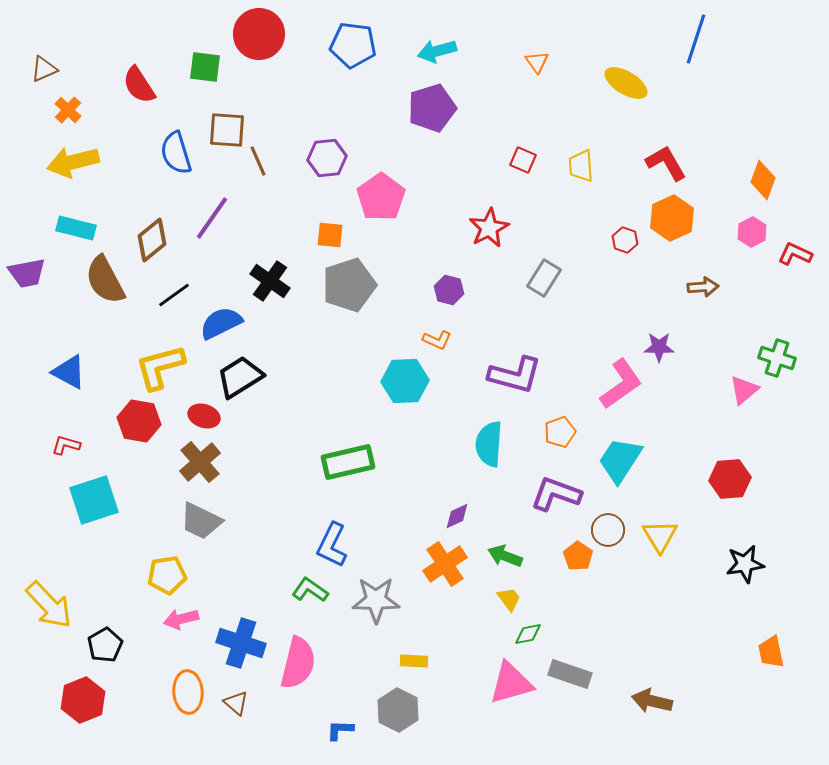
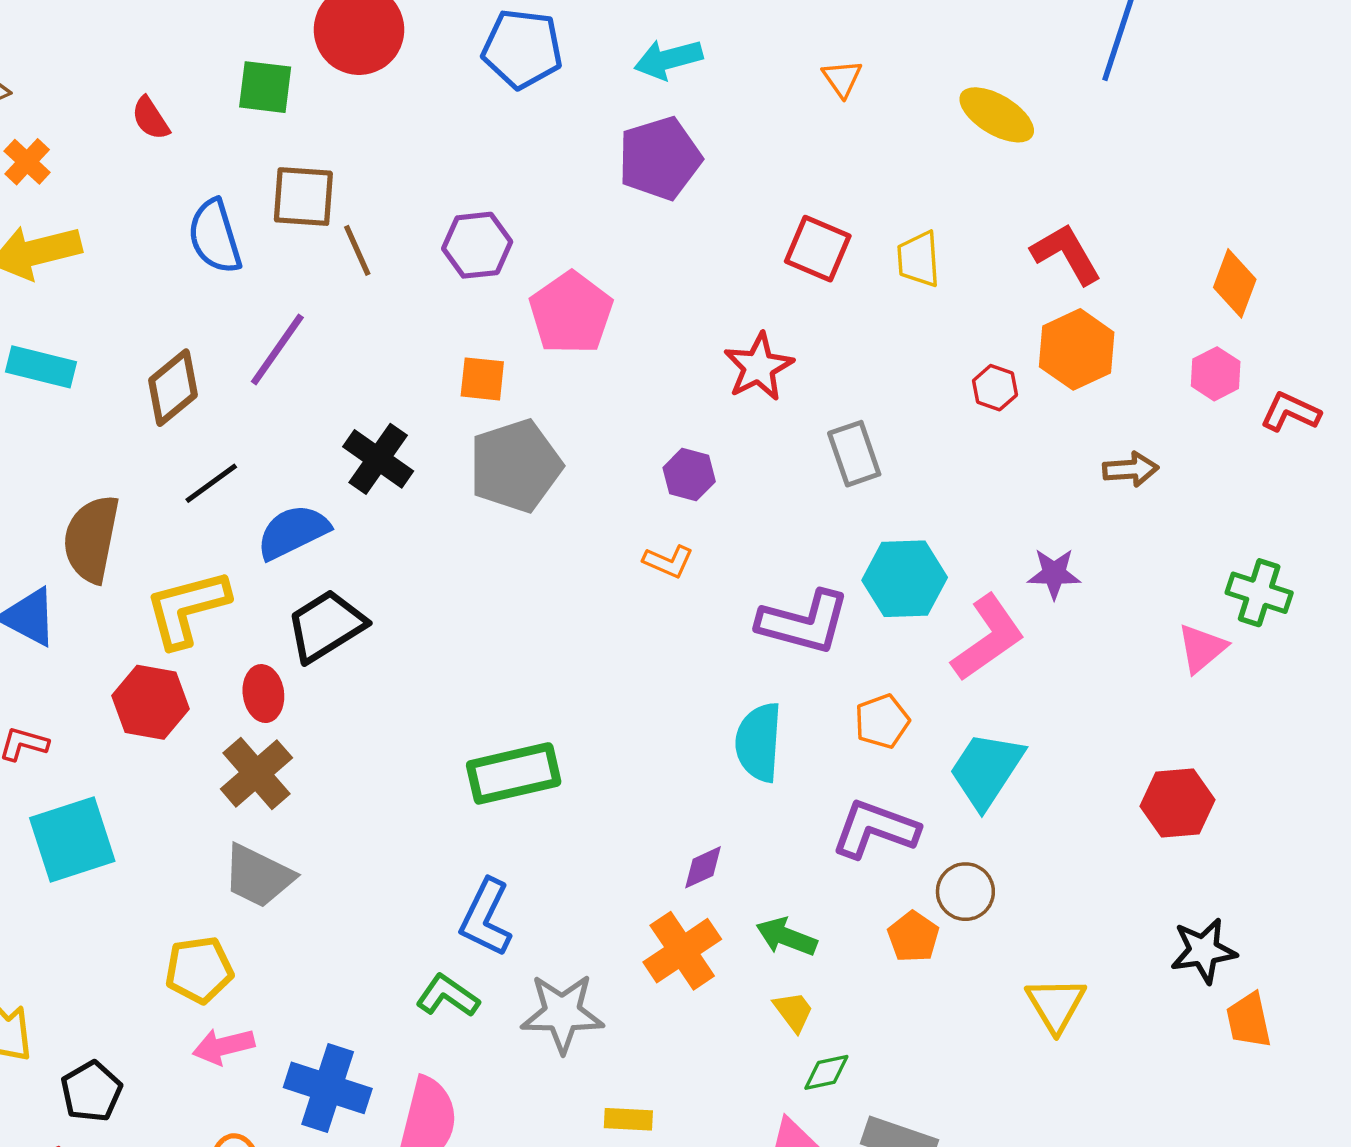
red semicircle: (139, 85) -> (150, 118), size x0.7
red square: (523, 160) -> (818, 249), size x1.4
gray rectangle: (544, 278) -> (854, 454), turned -51
brown semicircle: (105, 280) -> (91, 539), moved, turned 39
cyan hexagon: (405, 381) -> (905, 579), moved
red ellipse: (204, 416) -> (263, 694), turned 64
yellow triangle: (660, 536) -> (1056, 1005), moved
orange trapezoid: (771, 652) -> (1249, 1020), moved

